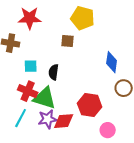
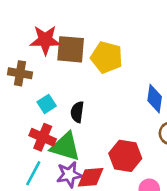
yellow pentagon: (83, 18) -> (107, 57), moved
brown square: (68, 41) -> (71, 49), moved, size x1.6
cyan square: (31, 66) -> (47, 104), turned -32

